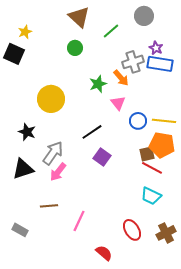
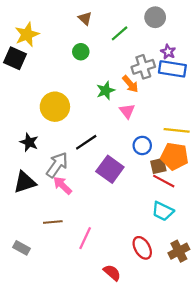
brown triangle: (79, 17) -> (85, 18), size x0.6
yellow star: (25, 32) -> (27, 34), size x1.6
blue circle: (138, 121) -> (142, 145), moved
black line: (92, 132) -> (86, 142), moved
purple square: (102, 157) -> (110, 169), size x1.4
pink arrow: (58, 172) -> (62, 185), turned 96

